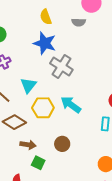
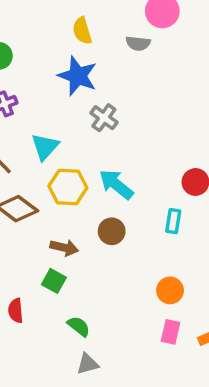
gray cross: (61, 66) -> (104, 118), size x0.7
brown circle: (62, 144) -> (112, 231), moved
brown arrow: (28, 145) -> (64, 248), moved

